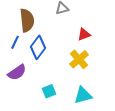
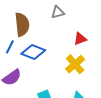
blue diamond: (38, 47) -> (33, 52), turned 75

